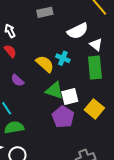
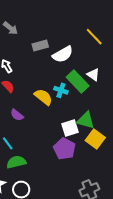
white semicircle: (78, 31) -> (63, 54), moved
green rectangle: (95, 68) -> (78, 82), moved, turned -35
green triangle: (54, 90) -> (86, 120), moved

